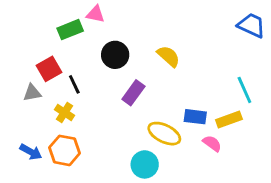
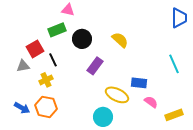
blue trapezoid: (251, 25) -> (179, 18), turned 65
green rectangle: (70, 30) -> (57, 30), moved
yellow cross: (65, 112) -> (46, 80), turned 32
yellow rectangle: (229, 119) -> (174, 115), moved

